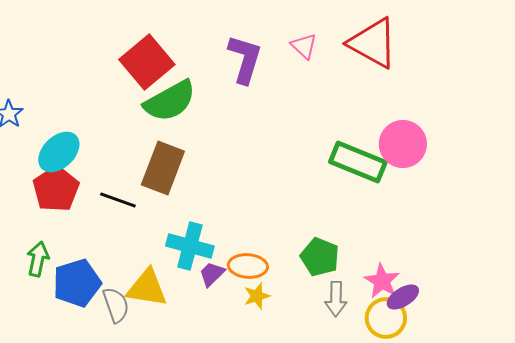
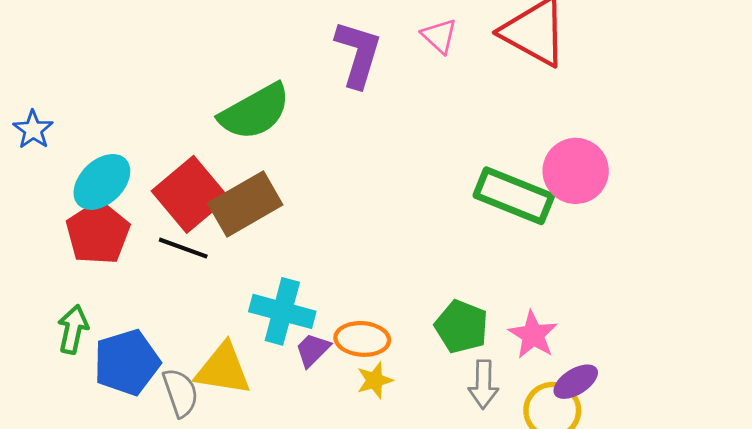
red square: (147, 62) -> (190, 194), moved
brown rectangle: (163, 168) -> (245, 204), turned 39
pink star: (382, 281) -> (533, 335), moved

